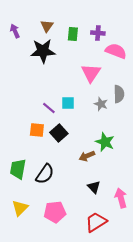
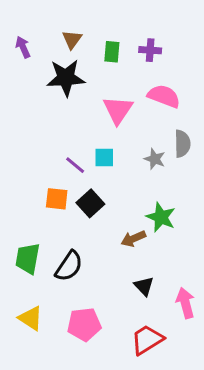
pink semicircle: (116, 51) -> (164, 96), moved
pink triangle: (91, 73) -> (118, 110), moved
yellow triangle: (20, 208) -> (31, 318), turned -42

